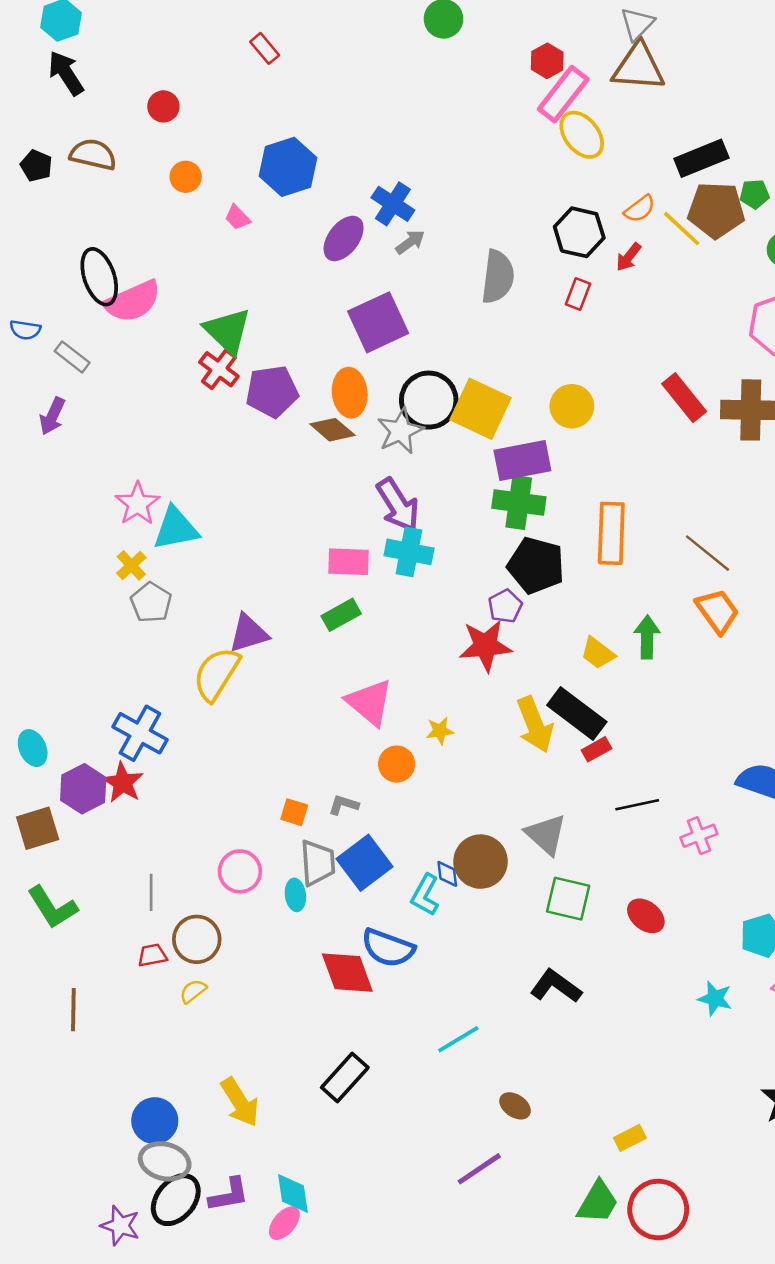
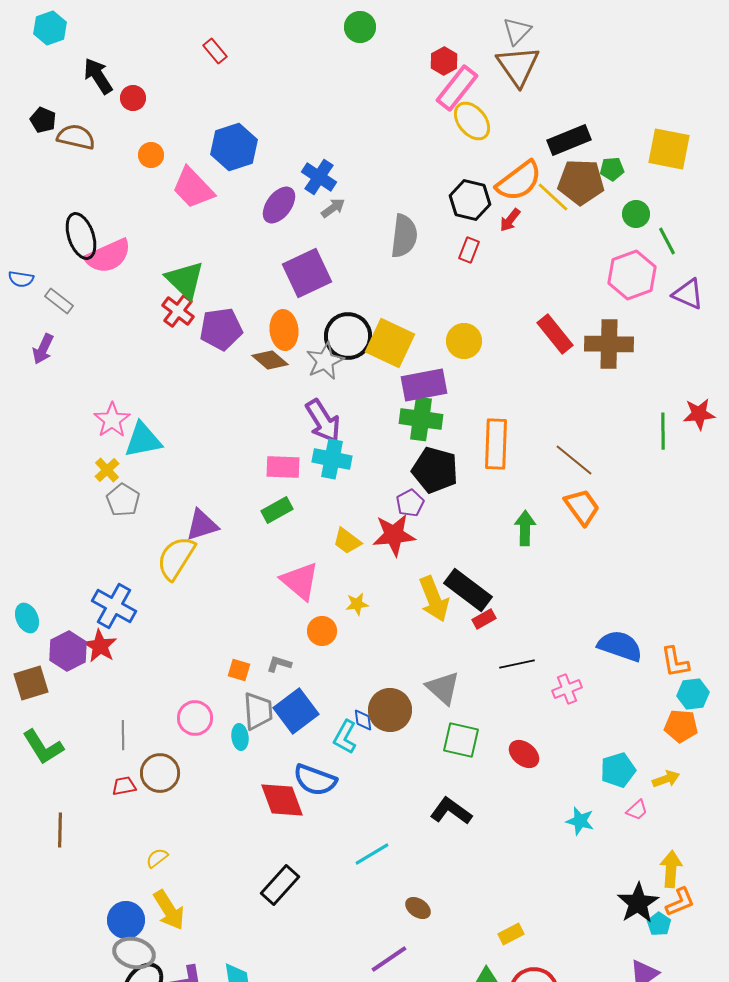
brown triangle: (638, 67) -> (518, 66), turned 51
black arrow: (66, 73) -> (98, 76), moved
black pentagon: (36, 166) -> (43, 120), moved
orange semicircle: (640, 209) -> (519, 181), size x1.8
pink trapezoid: (237, 217) -> (193, 188), size x2.0
yellow trapezoid: (598, 653) -> (347, 541), moved
yellow semicircle: (193, 991) -> (157, 858), moved
yellow arrow: (240, 1102) -> (169, 910), moved

